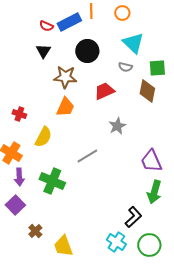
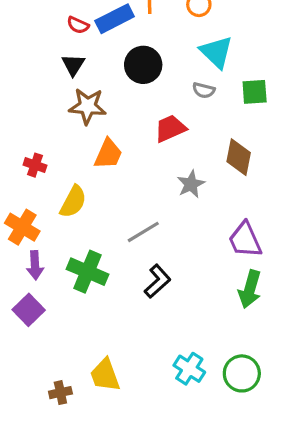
brown star: (65, 77) -> (88, 106), moved
brown diamond: (147, 91) -> (239, 157), moved
black L-shape: (133, 217) -> (158, 281), moved
brown cross: (35, 231) -> (60, 393), moved, turned 32

